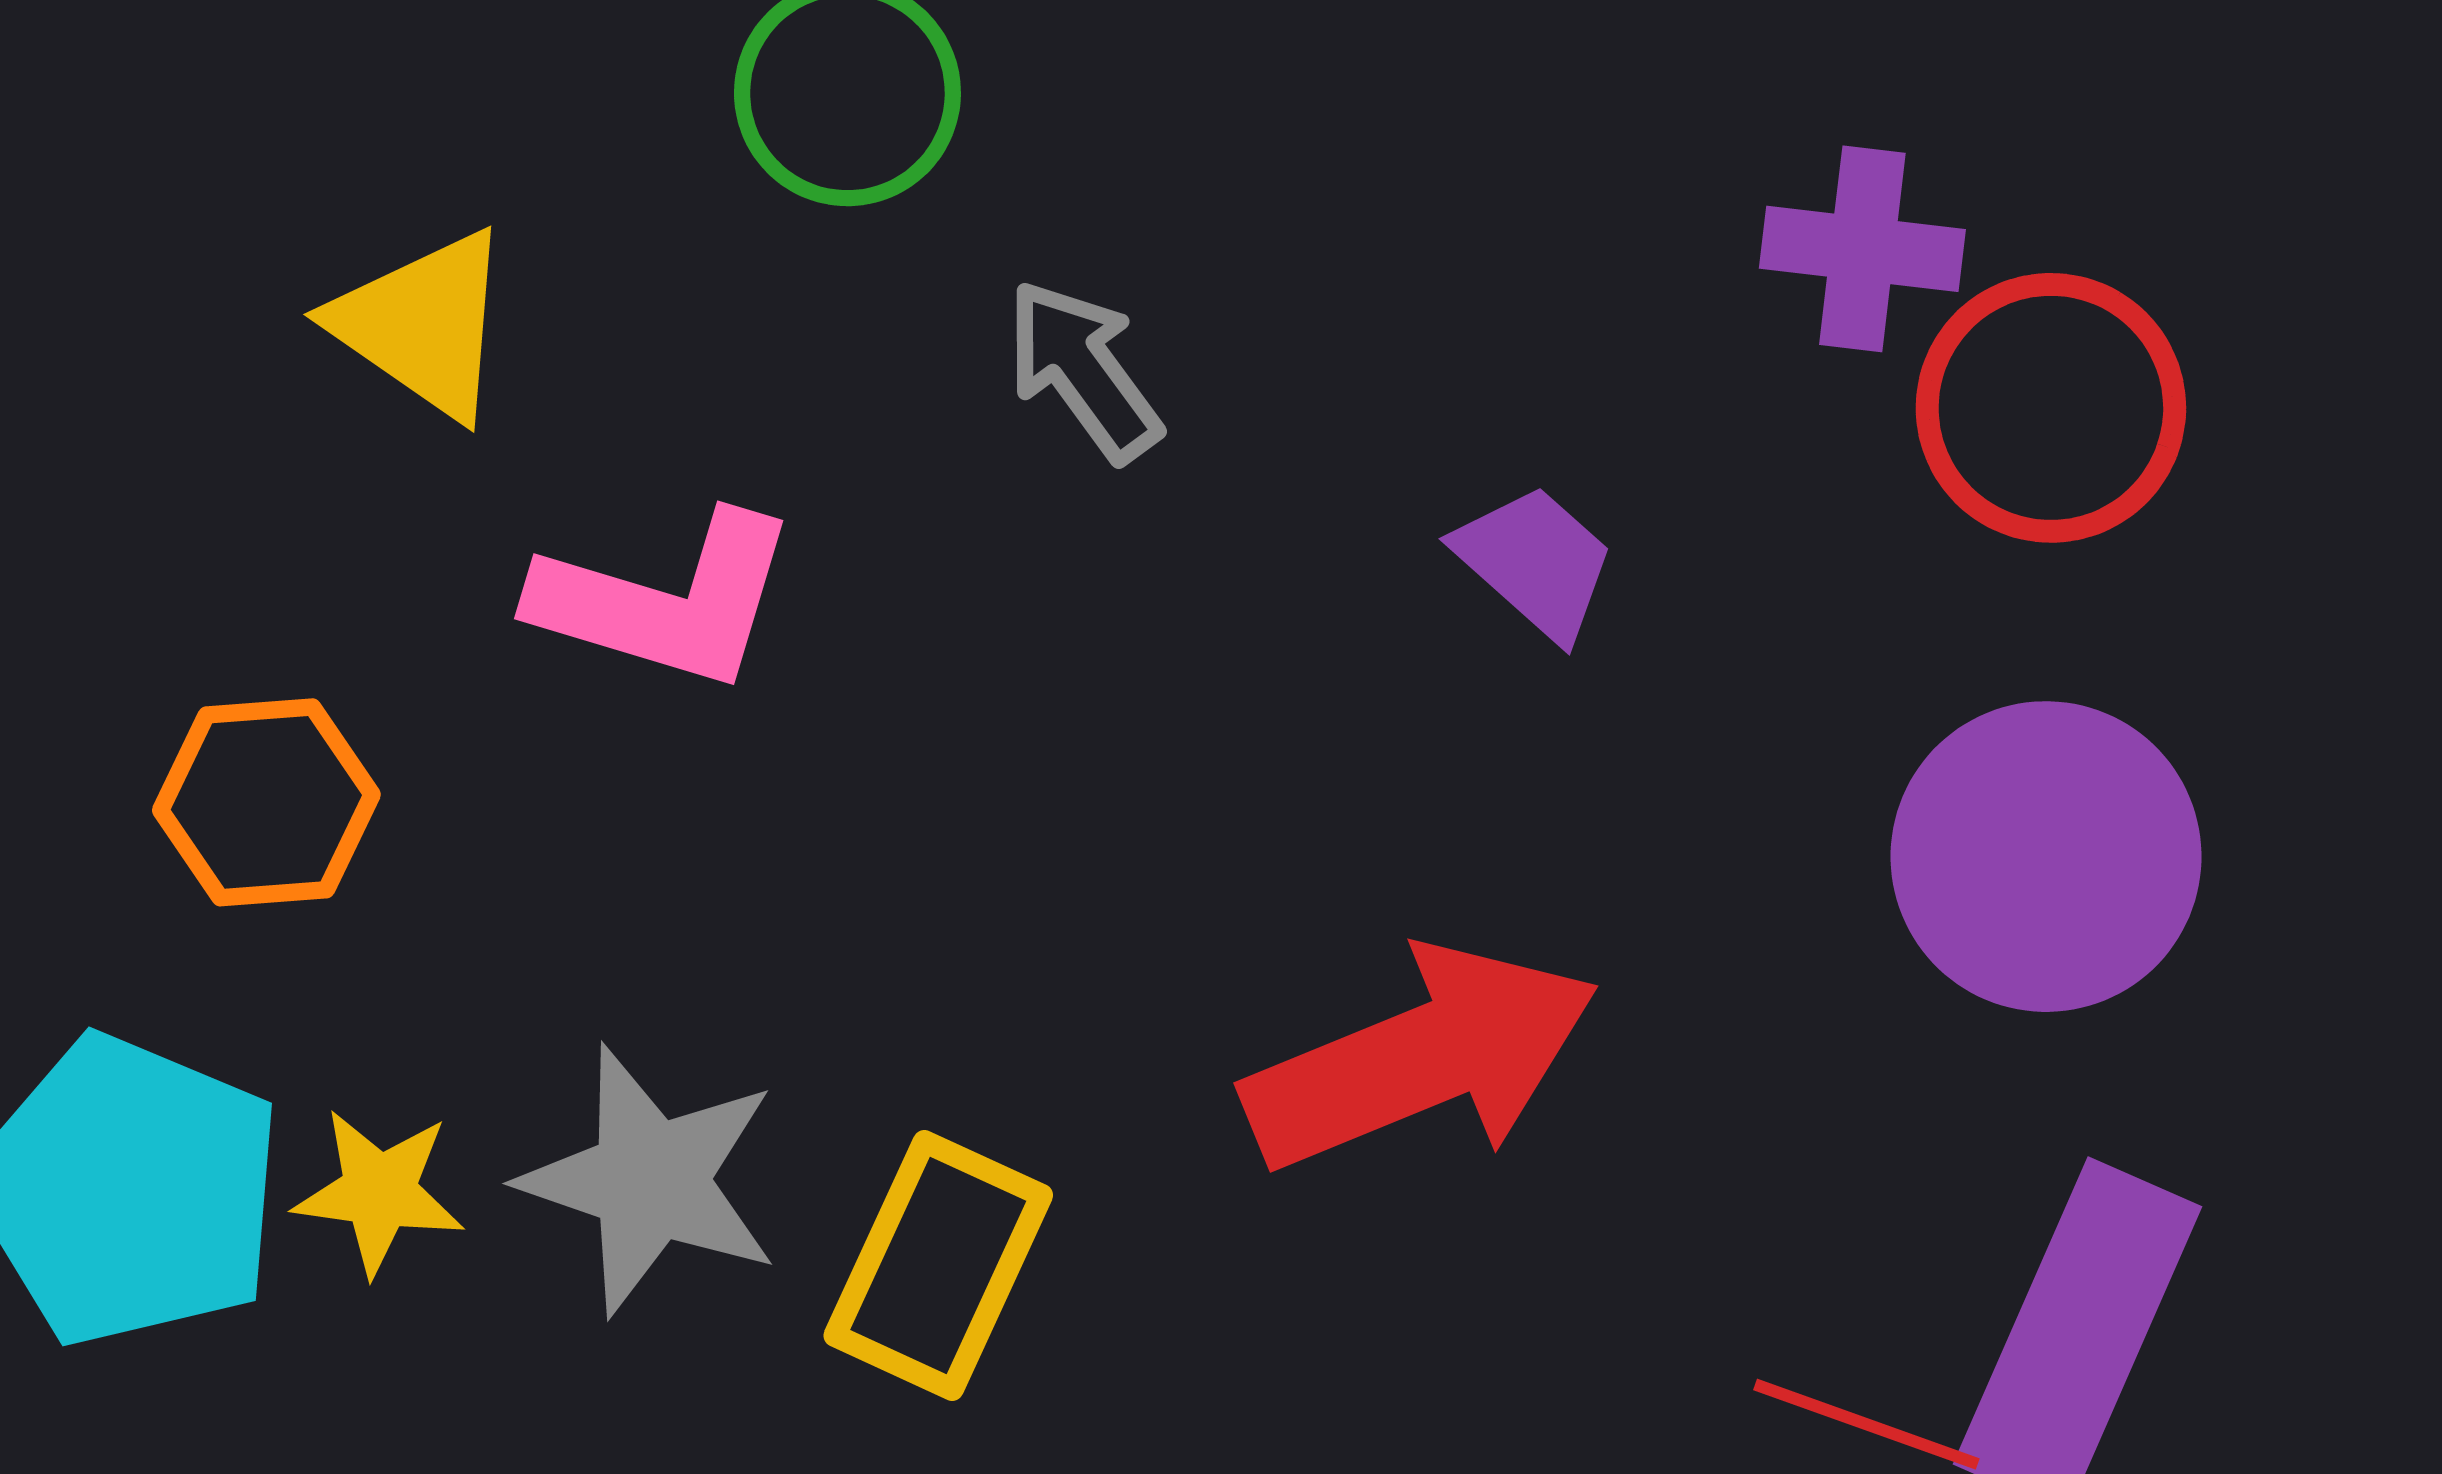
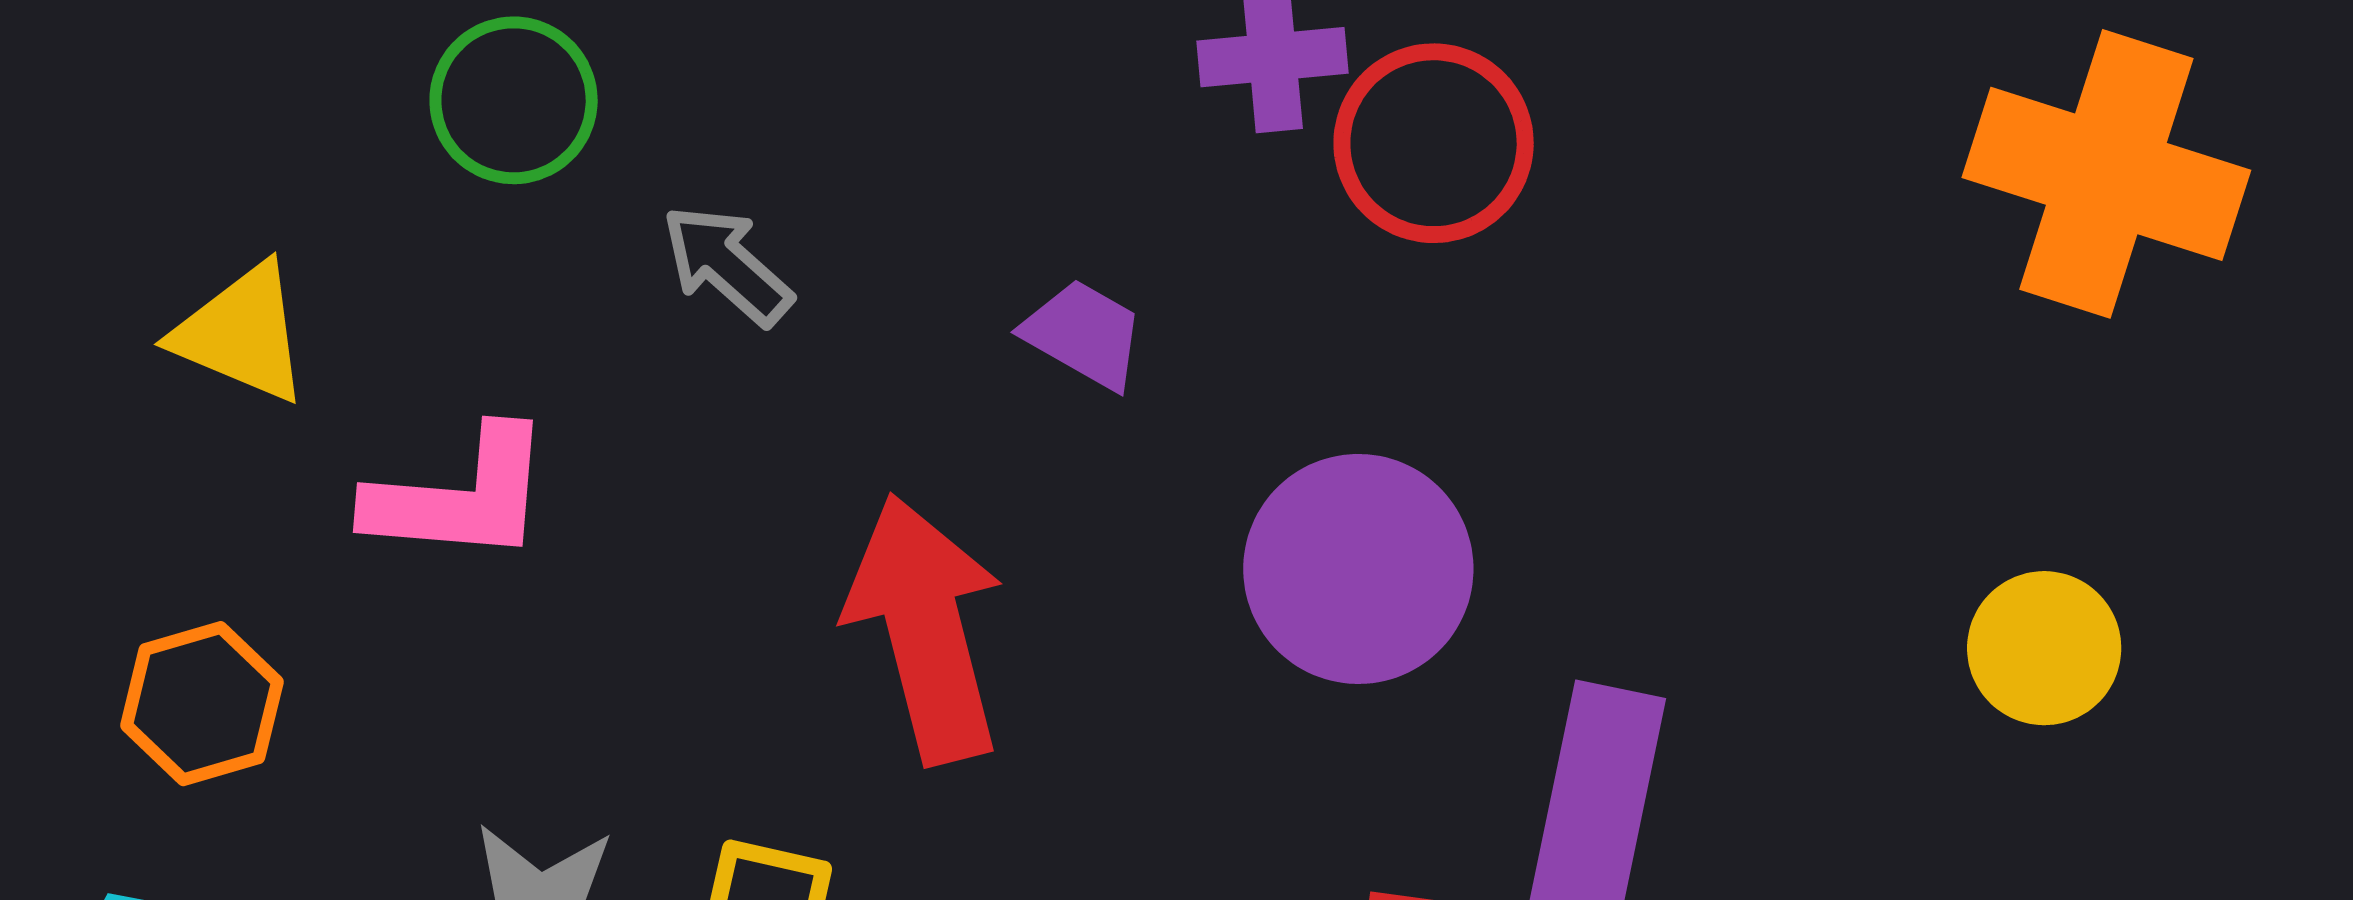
purple circle: (2046, 857) -> (1358, 569), moved
red arrow: (1421, 1058) -> (925, 629), moved, turned -70

